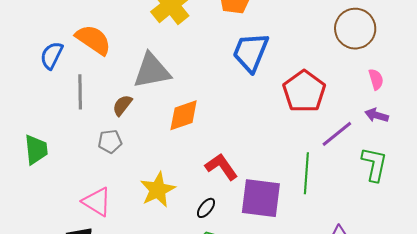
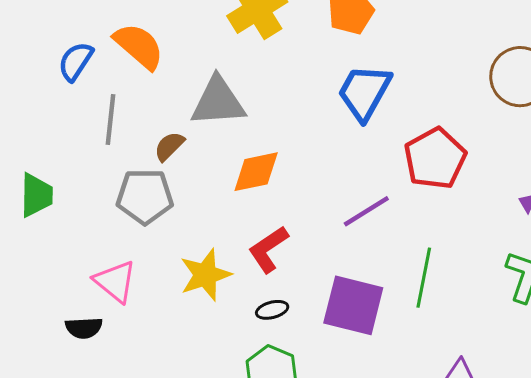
purple line: (337, 134) -> (366, 211), moved
gray pentagon: (110, 141) -> (145, 196), size x1.6
red L-shape: (221, 167) -> (268, 249), moved, turned -96
black ellipse: (206, 208) -> (272, 310), turned 30

